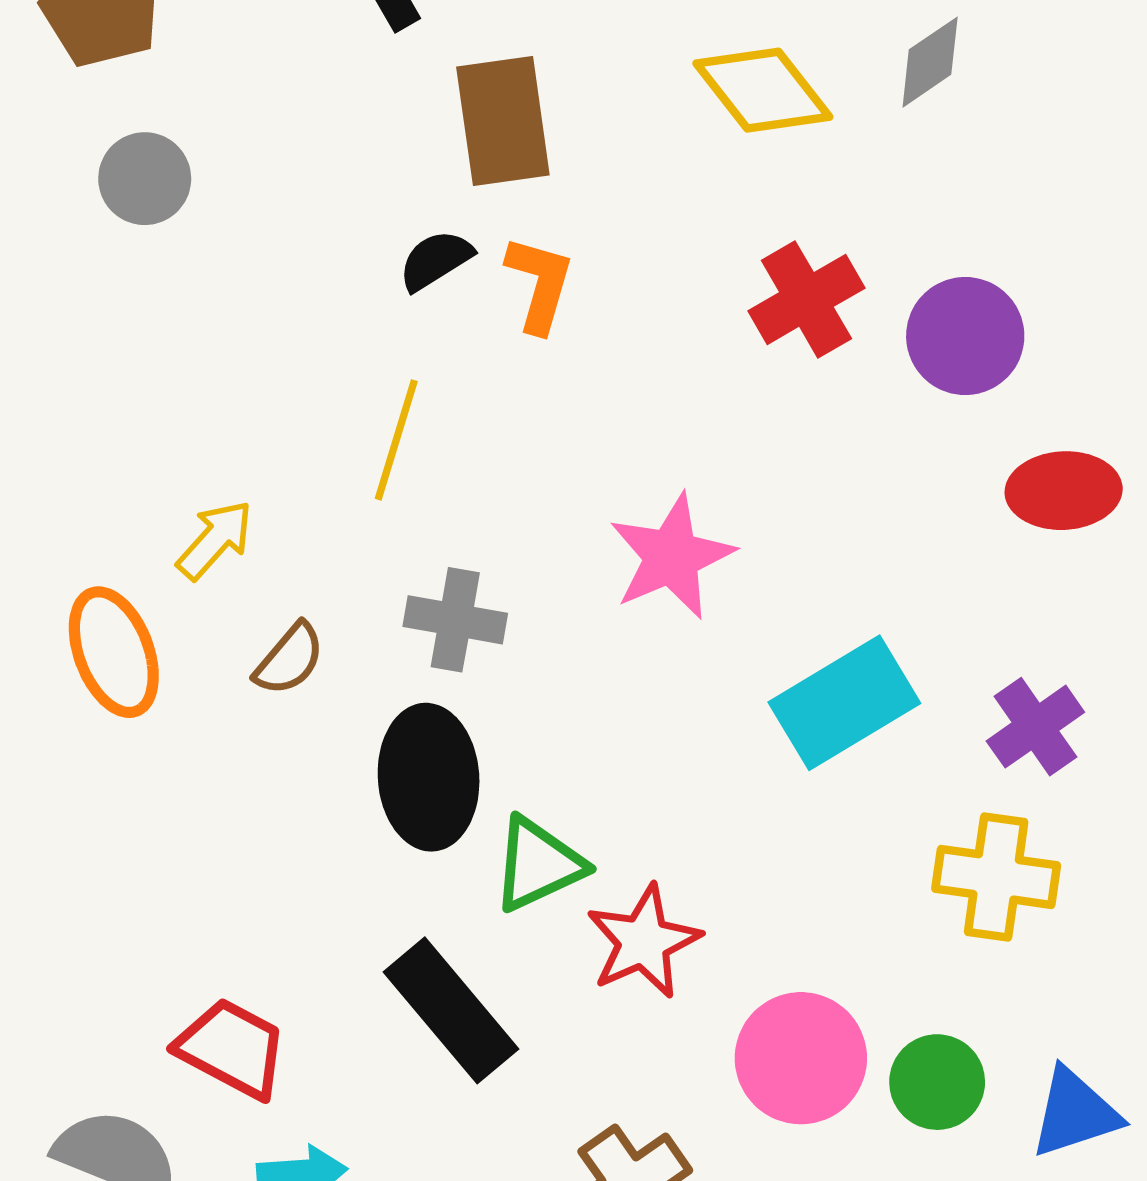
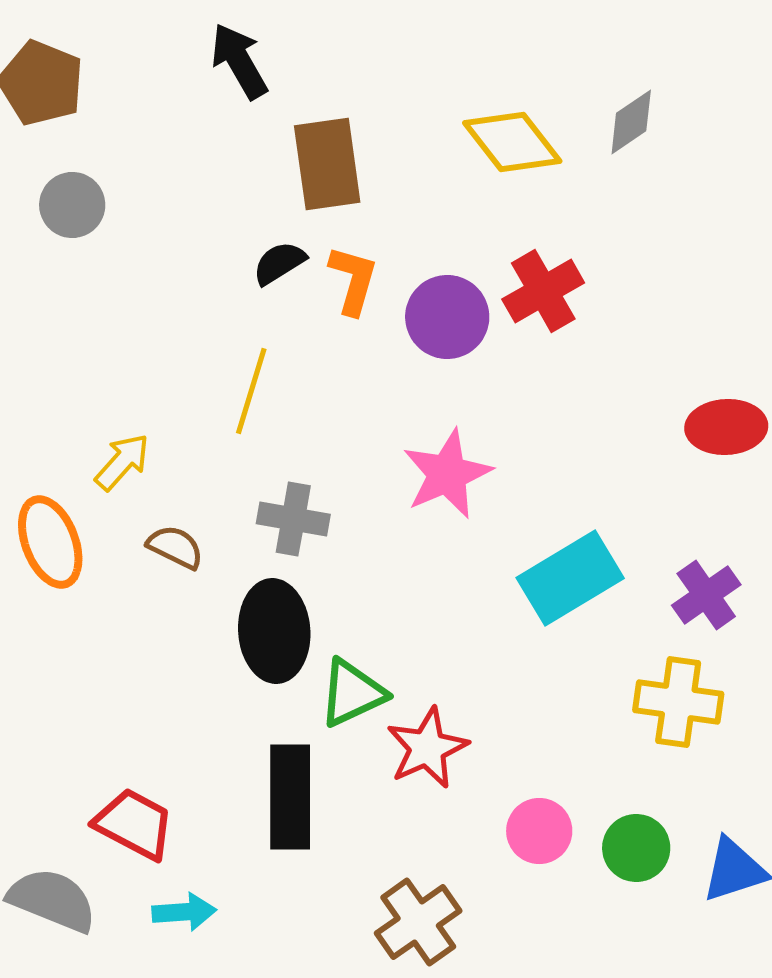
purple circle: (965, 336) -> (447, 317), moved
brown semicircle: (289, 659) -> (175, 547), turned -104
black rectangle: (451, 1010) -> (290, 797), turned 40
pink circle: (801, 1058) -> (539, 831), size x0.7

